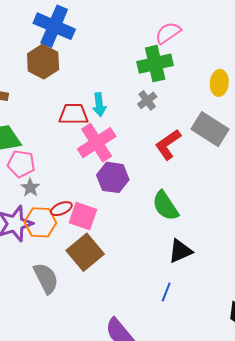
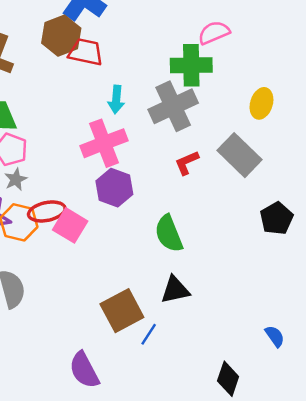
gray cross: (147, 100) -> (173, 106), size x2.0
red trapezoid: (73, 114) -> (86, 52), moved
red L-shape: (168, 145) -> (187, 163), size x0.7
red ellipse: (61, 209) -> (47, 211), size x1.4
brown square: (85, 252) -> (122, 311), moved

